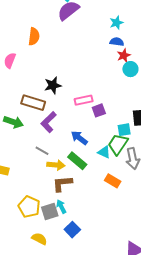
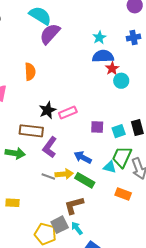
orange semicircle: (34, 36) -> (30, 72), moved
blue semicircle: (117, 42) -> (103, 56), size x1.5
pink rectangle: (84, 100) -> (68, 113), moved
purple square: (99, 110) -> (97, 127), turned 32
cyan square: (124, 130) -> (119, 131), moved
yellow arrow: (56, 165) -> (64, 174), moved
gray square: (50, 212) -> (60, 225), moved

